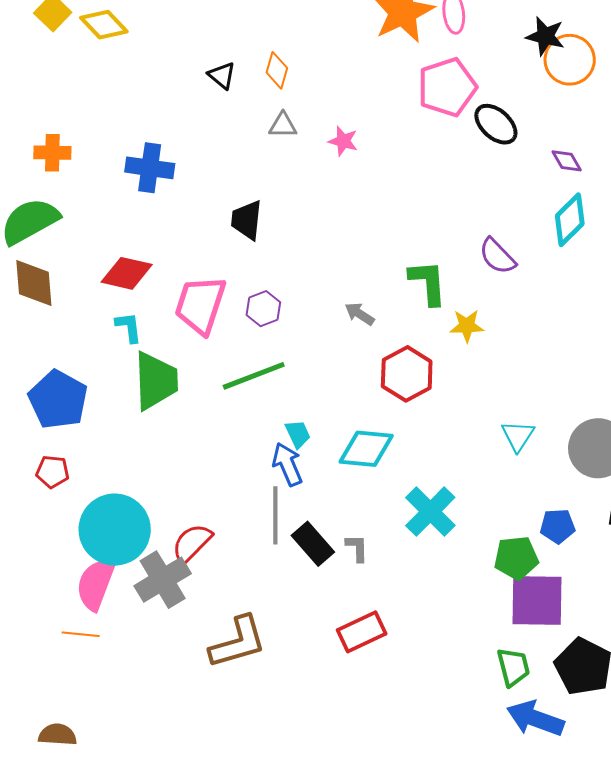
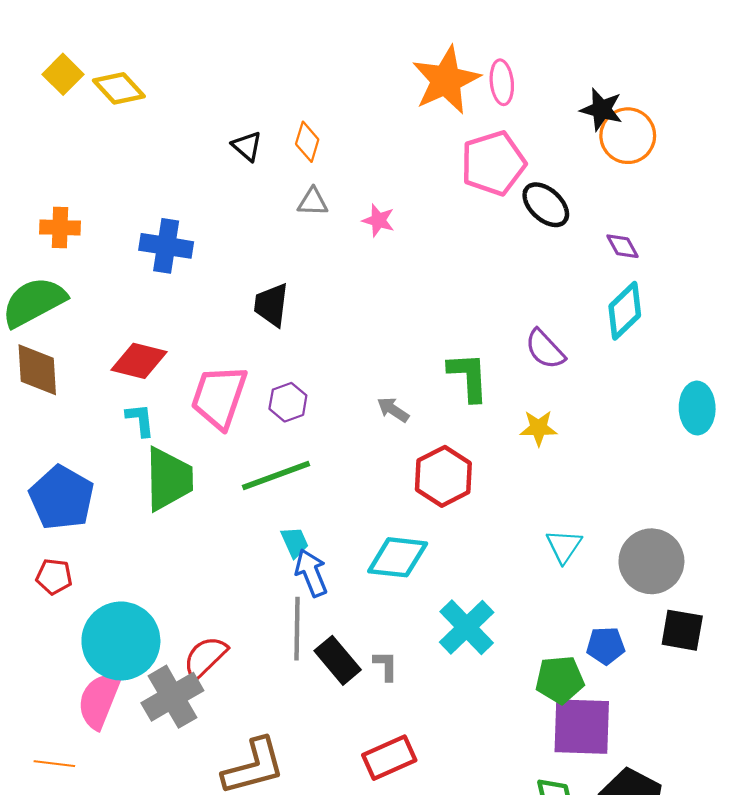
yellow star: (467, 326) -> (539, 428), moved
cyan trapezoid: (298, 434) -> (295, 542), moved
orange line: (81, 634) -> (54, 764), moved

